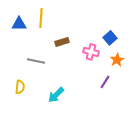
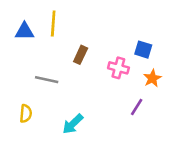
blue square: (110, 38) -> (143, 50), turned -32
brown rectangle: (62, 42) -> (81, 55), turned -48

